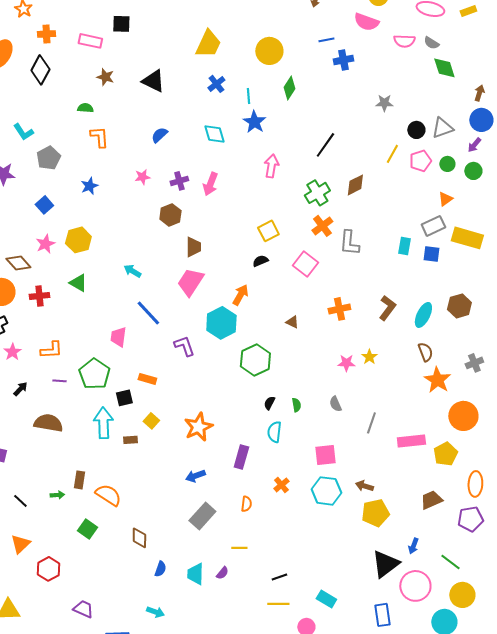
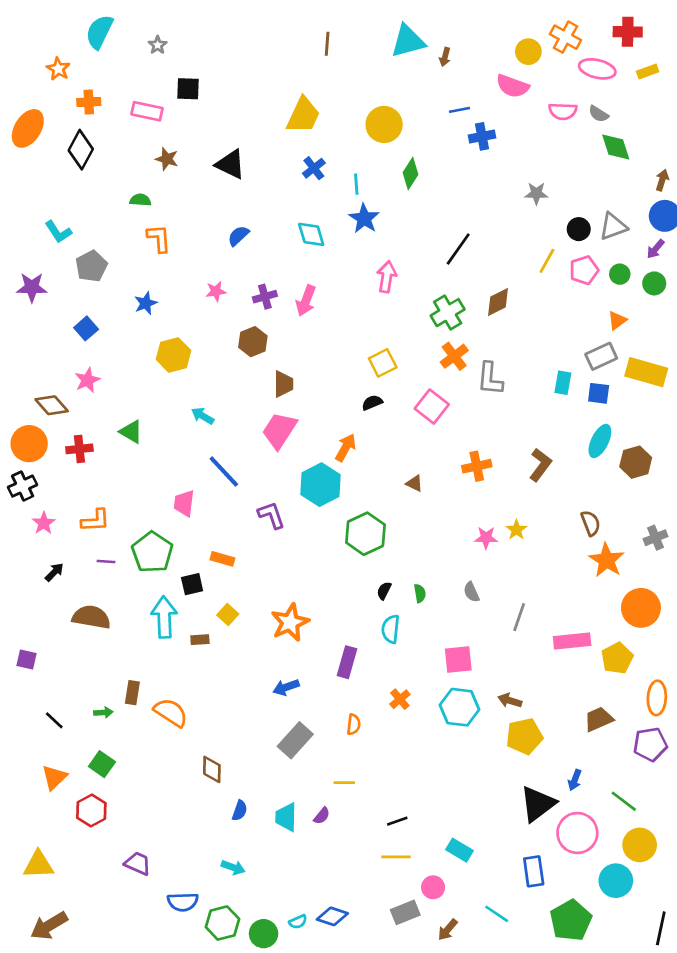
yellow hexagon: (78, 240) -> (173, 355), moved
cyan ellipse: (423, 315) -> (600, 441), moved
green square: (87, 529) -> (102, 764), moved

